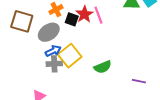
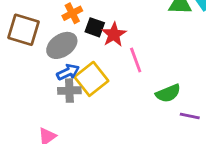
red star: (84, 14) -> (114, 34), moved
pink line: (99, 15) -> (136, 60), moved
green semicircle: (103, 67) -> (168, 93), moved

